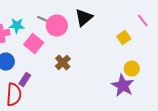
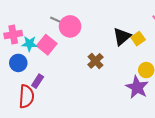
black triangle: (84, 18) -> (122, 37), moved
cyan star: (17, 26) -> (29, 44), moved
brown cross: (63, 63) -> (95, 61), moved

